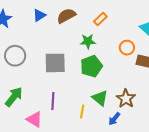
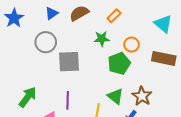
orange circle: (127, 48) -> (131, 45), moved
gray circle: (15, 56) -> (46, 42), moved
green pentagon: (91, 66) -> (119, 63), moved

